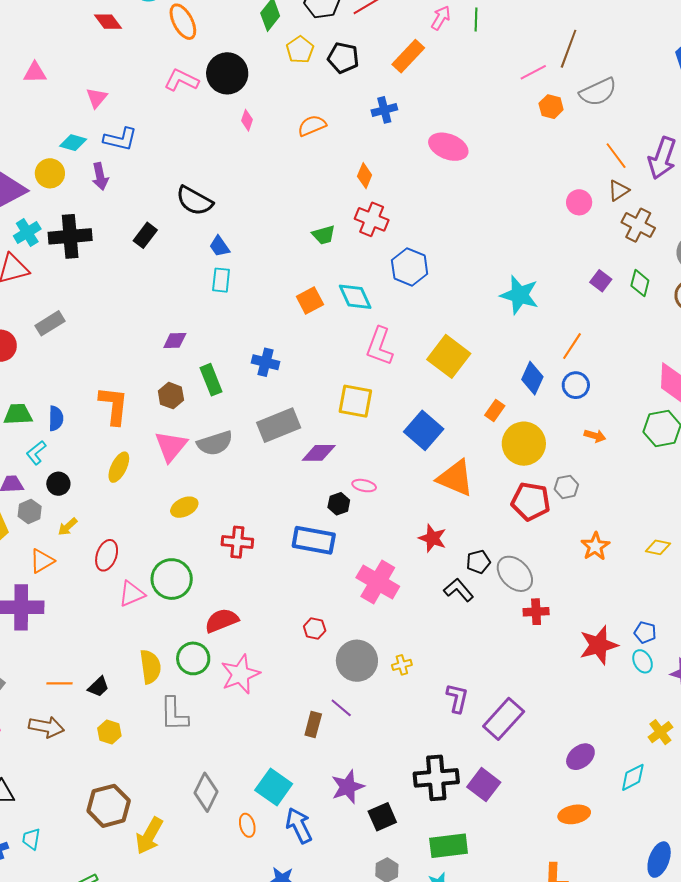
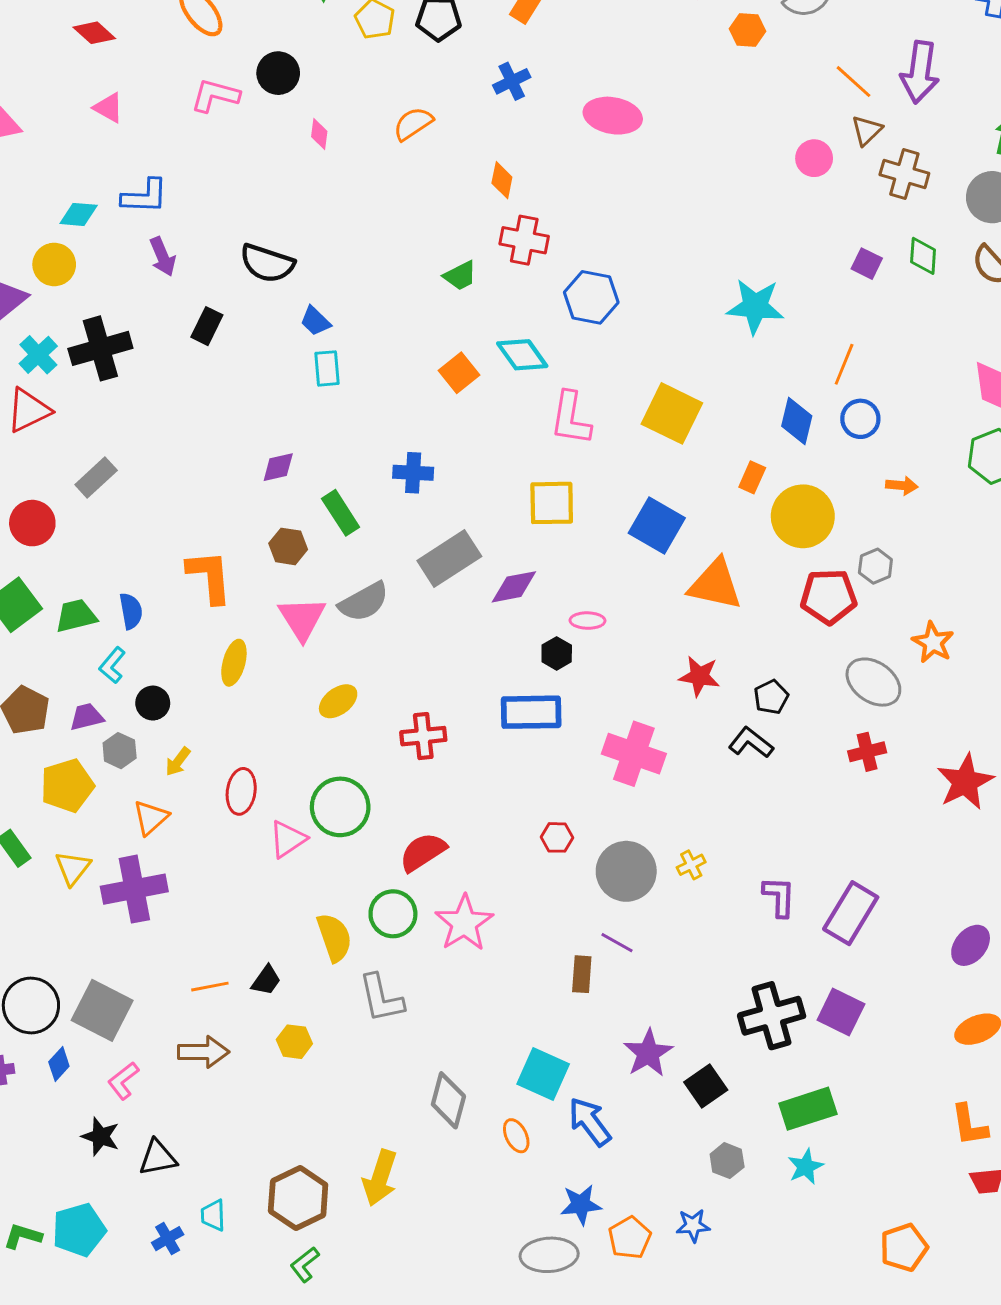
black circle: (227, 73) -> (278, 73), size x0.7
pink triangle: (97, 98) -> (108, 108), moved, turned -30
purple arrow: (100, 176) -> (163, 257), moved
gray ellipse: (515, 574) -> (873, 682), moved
brown hexagon: (109, 806) -> (298, 1198), moved

